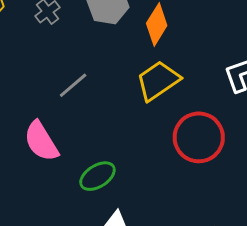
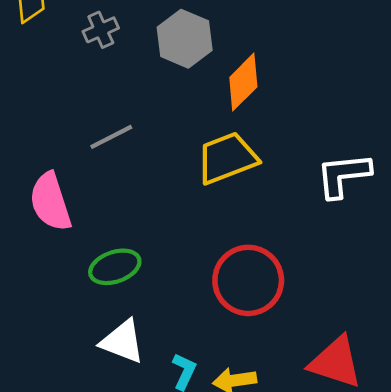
red circle: (199, 137) -> (248, 280), moved

